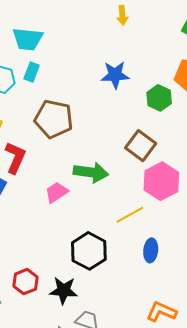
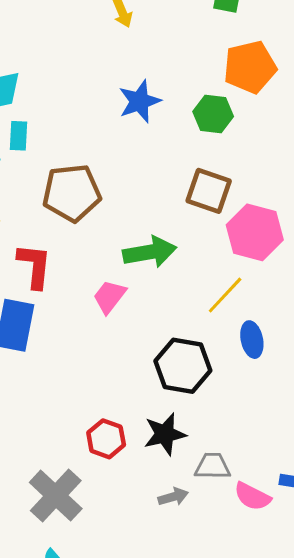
blue ellipse: (151, 250) -> (252, 340), moved

